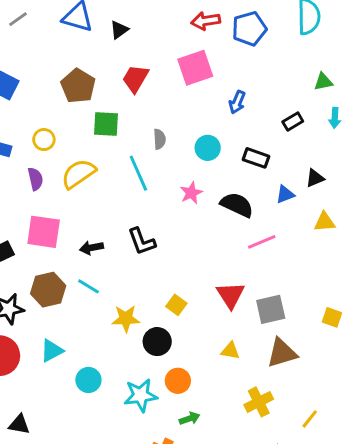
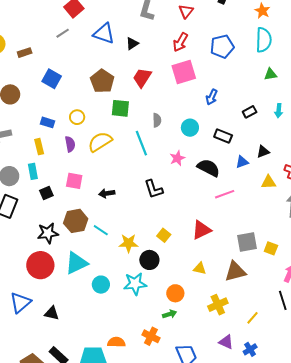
red arrow: (206, 21) -> (180, 42), moved, turned -54
green triangle: (323, 82) -> (271, 74), moved
pink square: (44, 232) -> (74, 181), size x0.7
black L-shape: (142, 241) -> (154, 189), moved
cyan line: (89, 286) -> (101, 230), moved
red triangle: (230, 295) -> (201, 230), turned 35
gray square: (271, 309) -> (247, 242), moved
cyan triangle: (52, 351) -> (76, 263), size x1.4
orange circle: (178, 381) -> (175, 293), moved
cyan star: (141, 395) -> (135, 284), moved

